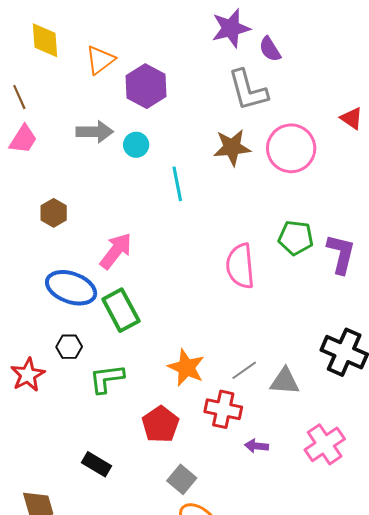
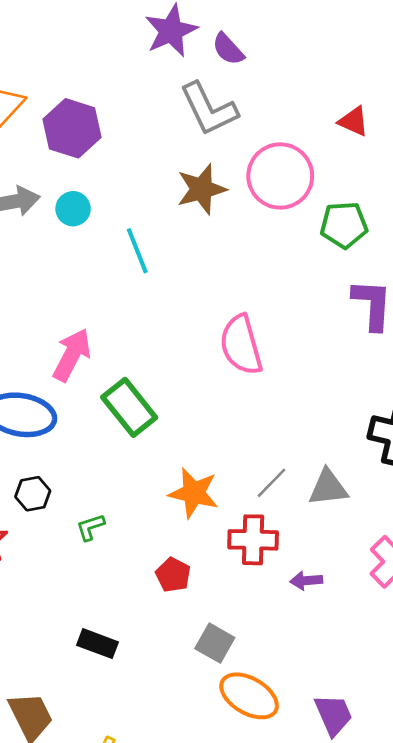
green pentagon: (296, 238) -> (344, 225), moved
green rectangle: (121, 310) -> (129, 407), moved
green L-shape: (107, 379) -> (90, 527), size x0.6
red pentagon: (160, 424) -> (173, 575), size x0.7

